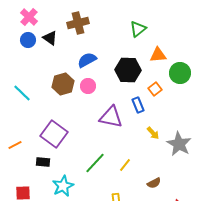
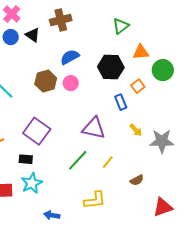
purple triangle: (111, 117) -> (94, 128), moved
gray star: (179, 144) -> (162, 141), turned -30
cyan star: (63, 186) -> (32, 183), moved

